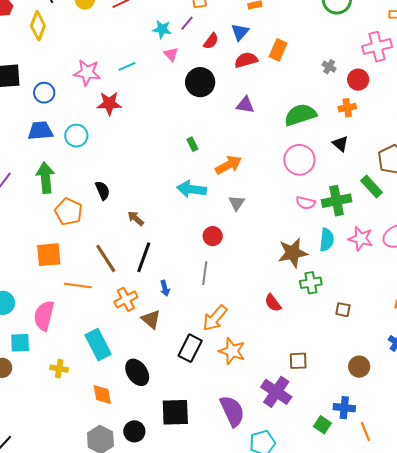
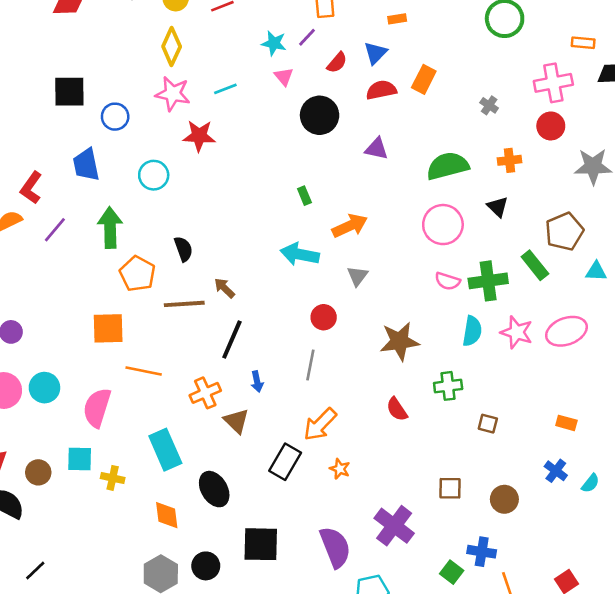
yellow diamond: (38, 26) -> (172, 46), moved
red circle: (358, 80) -> (551, 126), moved
blue trapezoid: (40, 131) -> (86, 165), moved, turned -100
brown star: (293, 253) -> (400, 341), moved
brown line: (106, 258) -> (184, 304), moved, turned -64
cyan square: (20, 343) -> (80, 459), moved
orange star: (232, 351) -> (340, 469), size x0.6
brown square: (298, 361) -> (450, 488), moved

